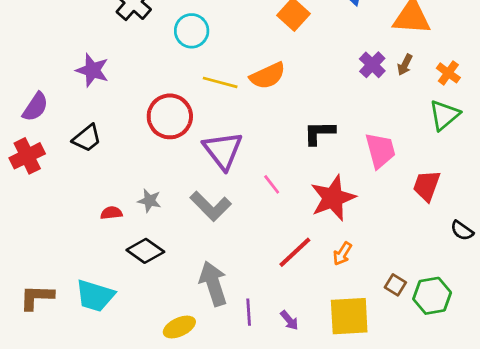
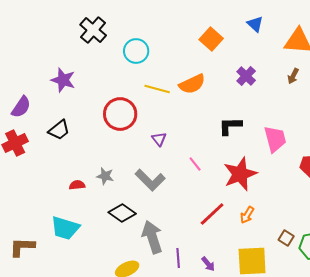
purple cross: (372, 65) -> (246, 76), moved
purple triangle: (223, 150) -> (159, 139), size x0.5
black diamond: (145, 251) -> (122, 213), moved
cyan trapezoid: (95, 296) -> (65, 228), moved

